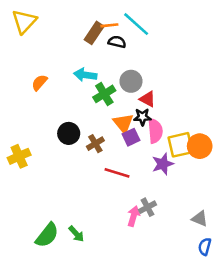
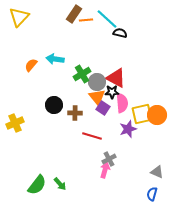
brown rectangle: (94, 33) -> (74, 14), moved
black semicircle: (117, 42) -> (120, 33), moved
cyan arrow: (85, 75) -> (55, 59), moved
gray circle: (131, 81) -> (97, 82), moved
red triangle: (148, 99) -> (116, 78), size x1.5
purple square: (131, 137) -> (103, 108), turned -32
brown cross: (95, 144) -> (75, 113), turned 32
gray cross: (148, 207) -> (109, 159), moved
blue semicircle: (205, 247) -> (152, 194), moved

